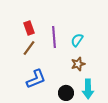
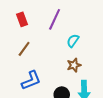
red rectangle: (29, 28) -> (22, 19), moved
purple line: (54, 37) -> (55, 19), moved, turned 30

